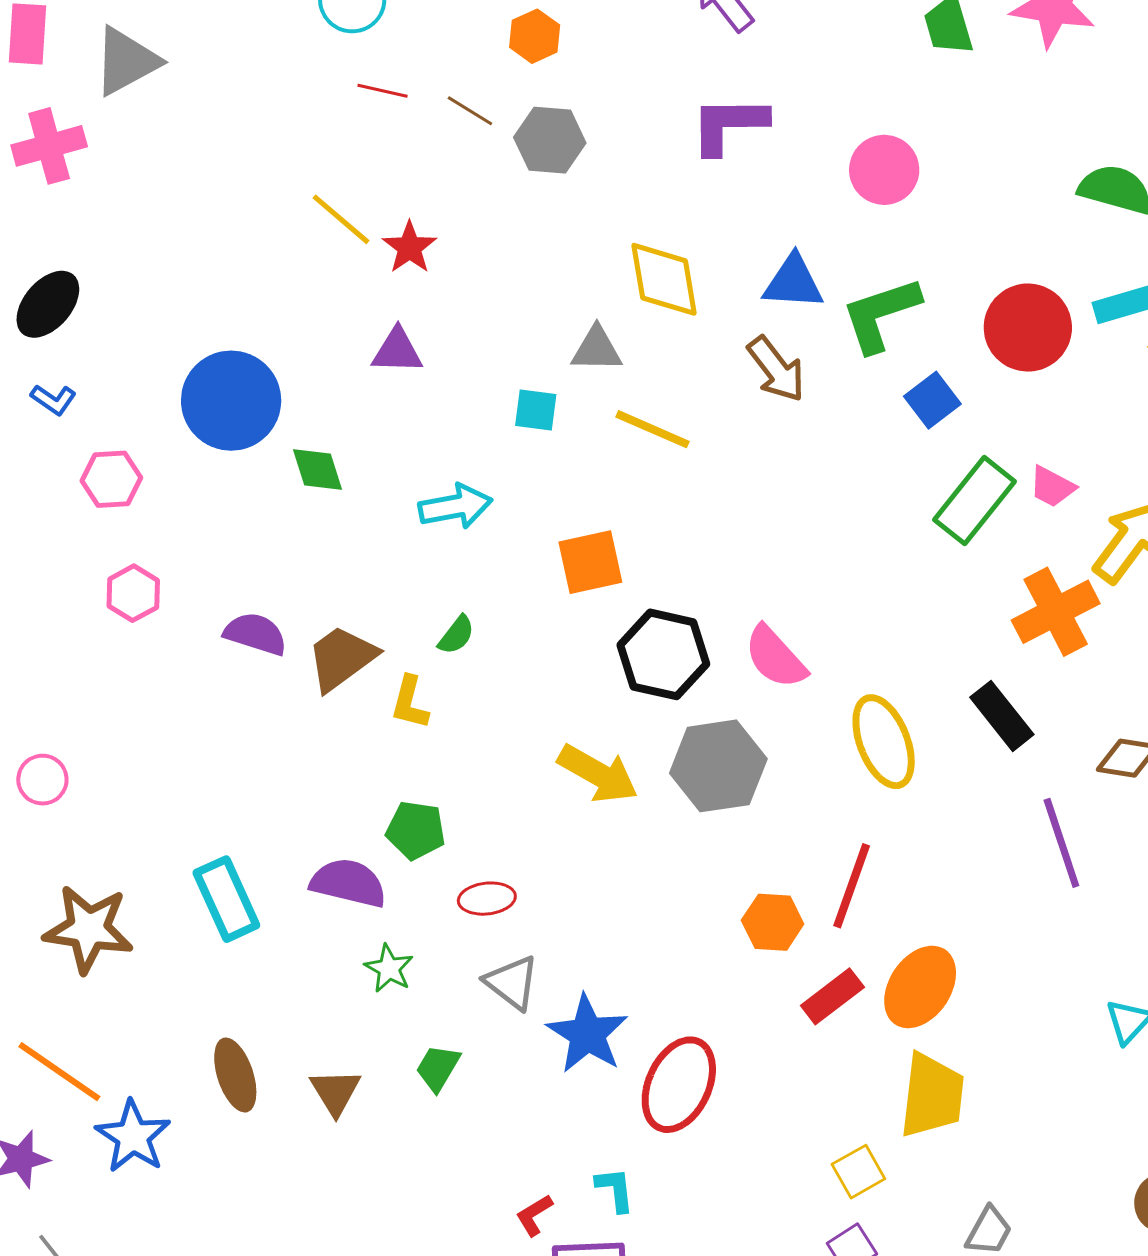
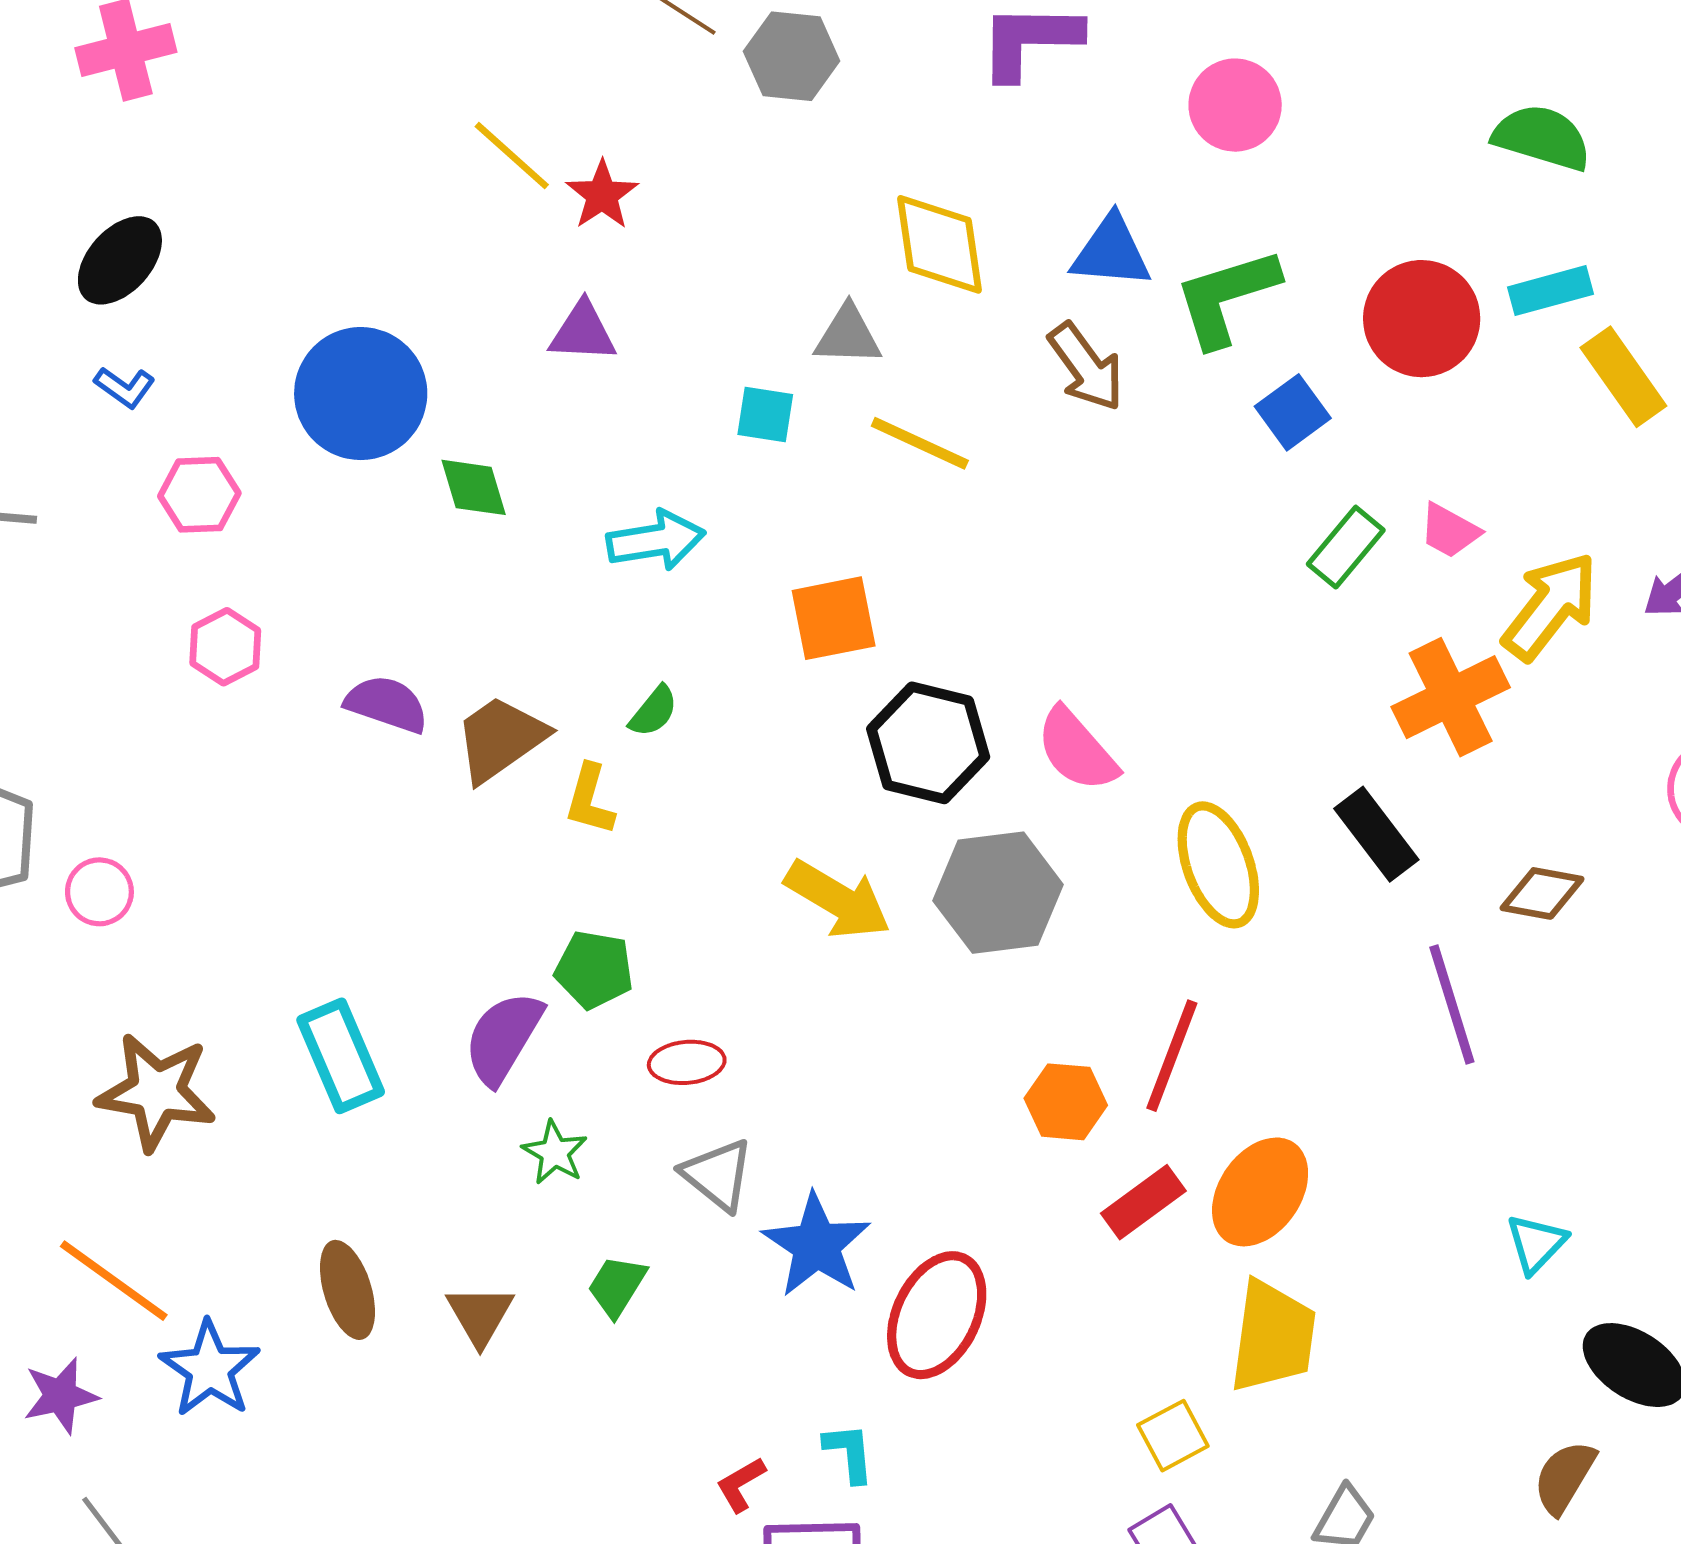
green rectangle: (974, 501) -> (1346, 547), size x0.7
purple semicircle: (348, 883) -> (503, 1038), turned -74

